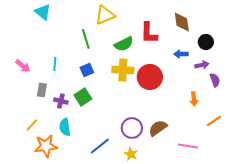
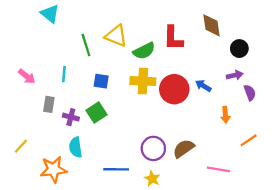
yellow triangle: (105, 15) -> (116, 36), moved, turned 45
green line: (86, 39) -> (86, 45), moved
blue arrow: (181, 54) -> (203, 86), moved, turned 32
blue square: (87, 70) -> (101, 81), turned 32
yellow line: (32, 125) -> (21, 146), moved
blue line: (100, 146) -> (116, 169), turned 40

